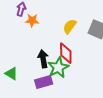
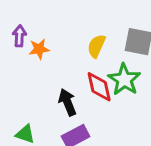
green star: (58, 67) -> (124, 80), moved

